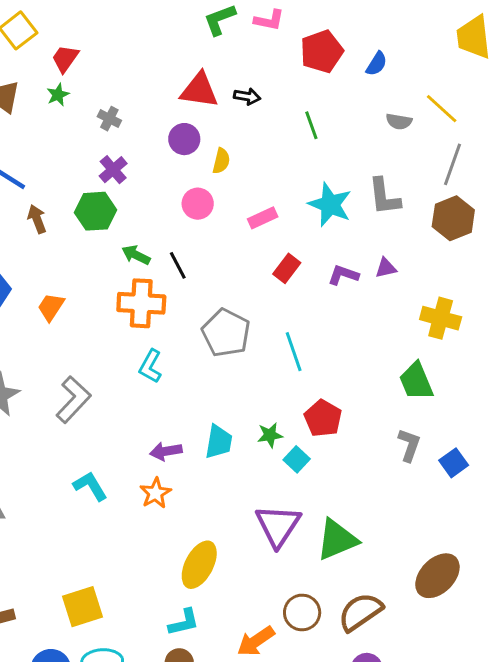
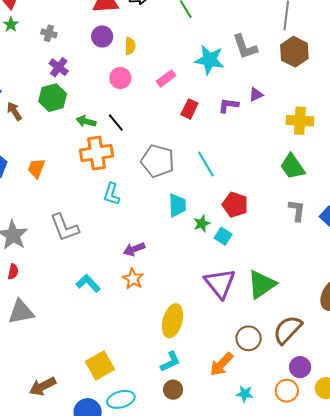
gray L-shape: (73, 400) -> (64, 227), turned 128
cyan trapezoid: (219, 442) -> (177, 205), moved

